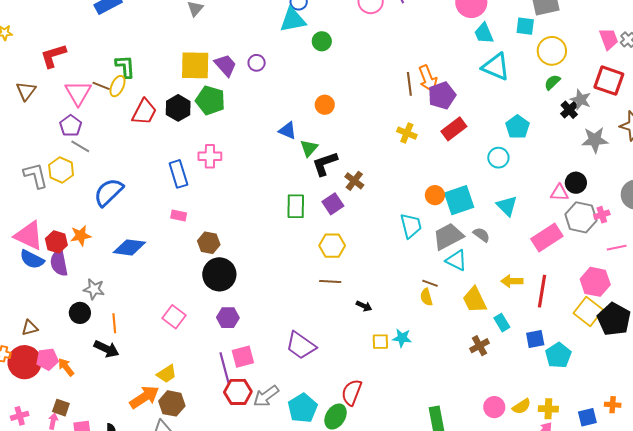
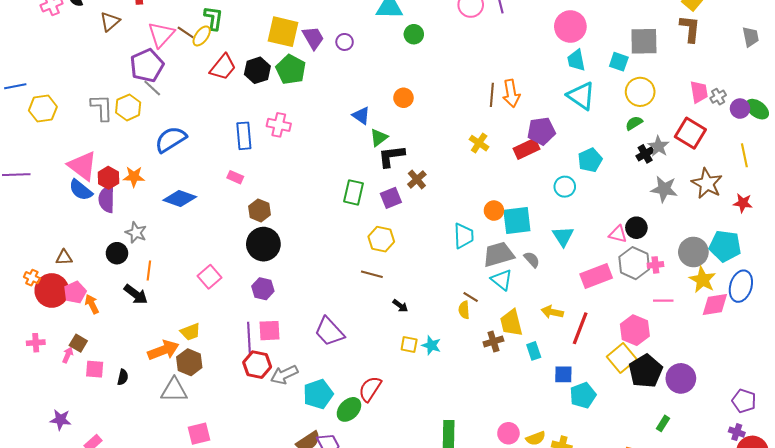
purple pentagon: (442, 95) -> (541, 131), moved
purple pentagon: (71, 126) -> (147, 65), size x1.5
brown cross: (479, 346) -> (493, 341), moved
pink pentagon: (47, 359) -> (75, 292), turned -30

